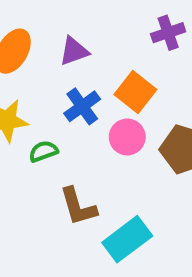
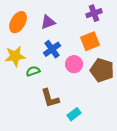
orange square: (135, 92) -> (90, 41), moved, turned 30
cyan rectangle: (127, 239) -> (74, 114), size x0.6

